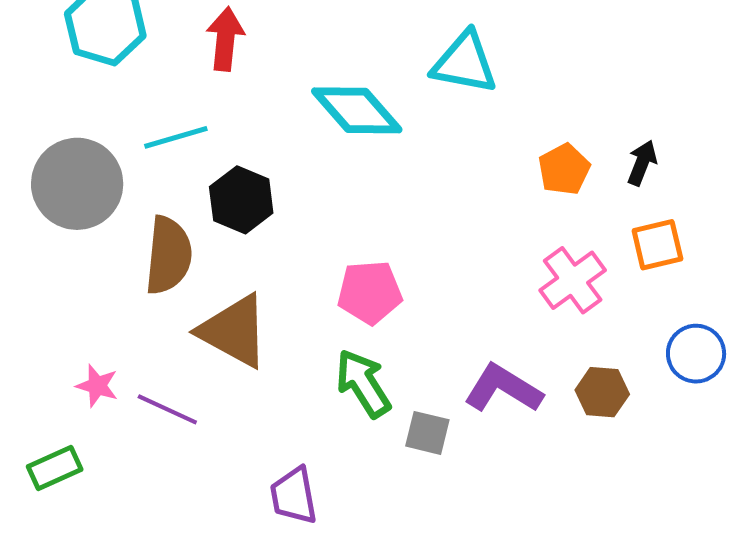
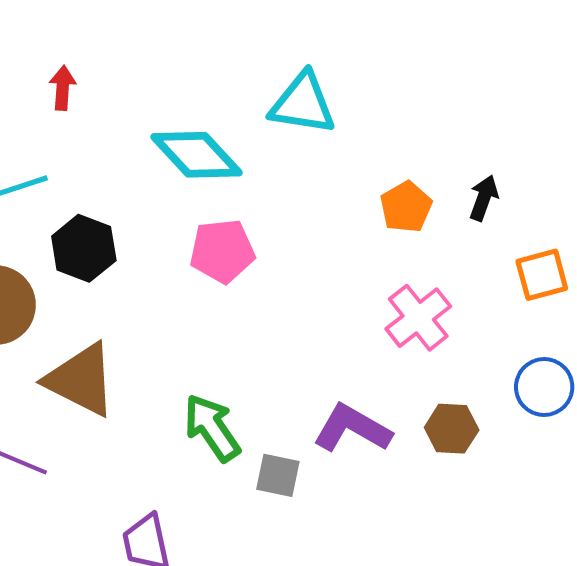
red arrow: (225, 39) -> (63, 88), size x0.7
orange square: (657, 245) -> (542, 275), moved
pink pentagon: (370, 292) -> (222, 251), moved

